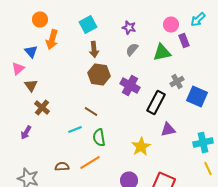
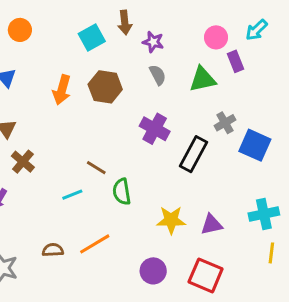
orange arrow: (52, 40) -> (62, 90), moved
brown arrow: (94, 50) -> (125, 22), moved
gray semicircle: (132, 50) -> (158, 75), turned 112
brown hexagon: (99, 74) -> (105, 87), moved
purple triangle: (168, 130) -> (212, 225), moved
green semicircle: (99, 138) -> (122, 192), moved
yellow star: (141, 146) -> (171, 220), turned 30
yellow line: (208, 168) -> (271, 253), turned 32

